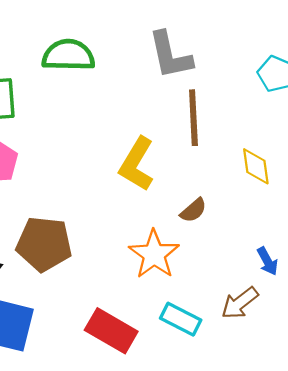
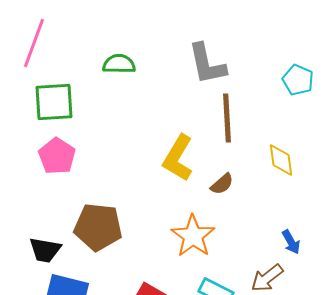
green semicircle: (68, 55) -> (119, 64), size x0.7
brown semicircle: (193, 210) -> (222, 184), moved

